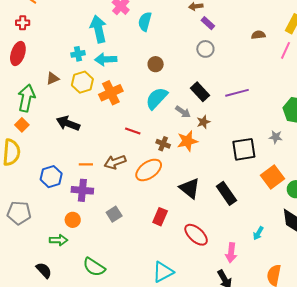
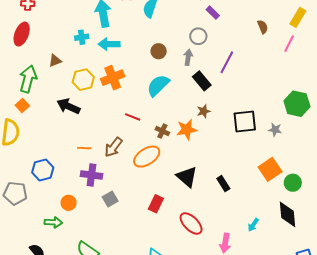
brown semicircle: (258, 35) -> (263, 27), turned 72
gray circle: (205, 49) -> (198, 36), moved
yellow hexagon: (82, 82) -> (83, 80), moved
purple line: (237, 93) -> (227, 62), moved, turned -50
gray arrow: (183, 112) -> (188, 57), moved, turned -119
black square: (244, 149) -> (245, 121), moved
brown arrow: (115, 162) -> (113, 147), turned -35
blue hexagon: (51, 177) -> (43, 170), moved
purple cross: (82, 190) -> (91, 175), moved
black rectangle: (226, 193) -> (223, 184), size x0.7

